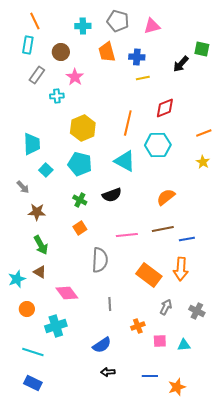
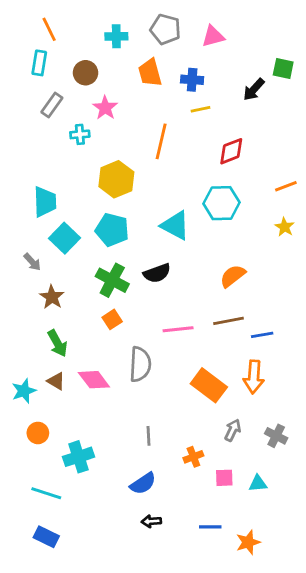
orange line: (128, 123) -> (161, 141), moved
cyan square: (46, 170) -> (64, 238), size x1.5
green cross: (80, 200) -> (112, 280), size x1.6
brown star: (37, 212) -> (52, 297), turned 30
pink diamond: (67, 293) -> (94, 380), moved
gray line: (110, 304) -> (149, 436), moved

